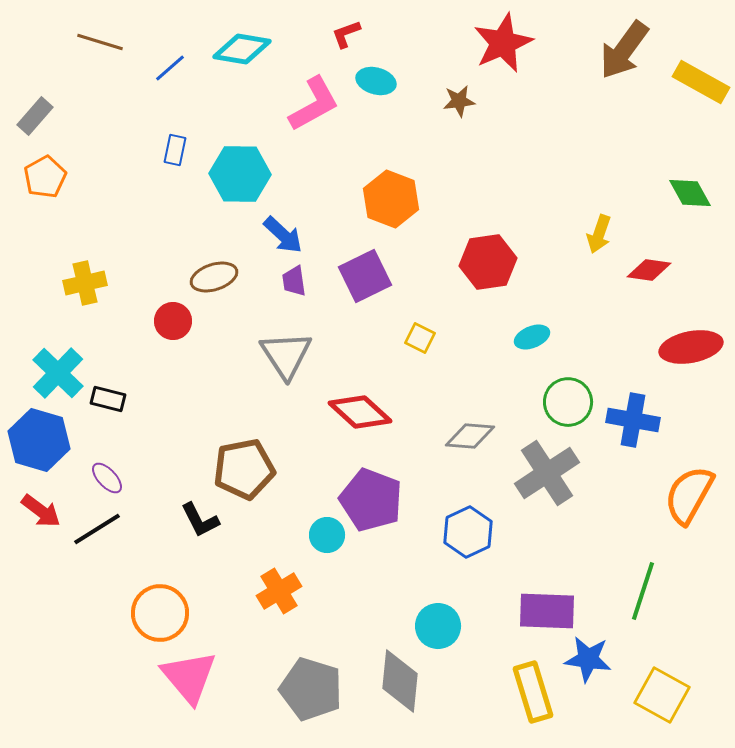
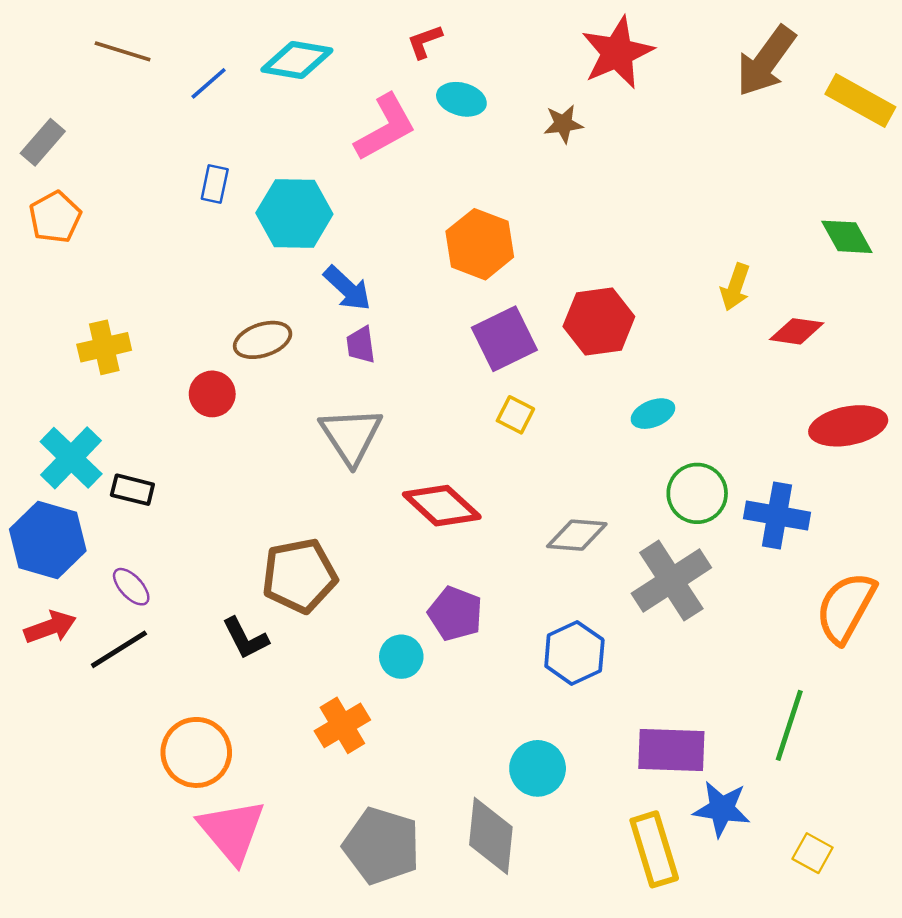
purple square: (365, 276) -> (504, 339), moved
purple pentagon: (371, 500) -> (455, 614), size x0.7
red arrow: (41, 511) -> (50, 627), turned -57
yellow square: (662, 695) -> (813, 853), size x0.6

